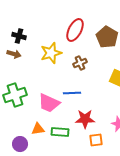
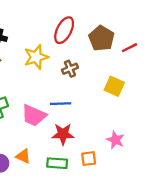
red star: (85, 119) -> (63, 134), moved
orange triangle: (38, 129) -> (23, 156), moved, turned 32
green rectangle: (60, 132) -> (57, 163), moved

